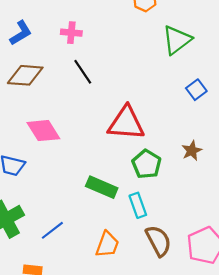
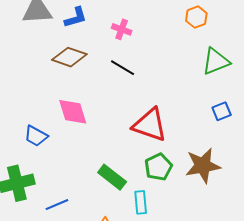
black line: (83, 72) -> (123, 68), turned -40
brown star: (192, 151) -> (203, 166), size x1.8

